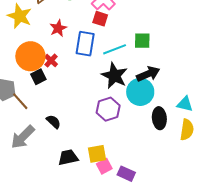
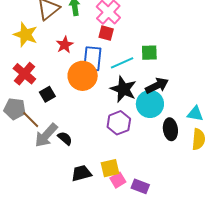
orange circle: (30, 56) -> (83, 76), moved
red cross: (51, 61) -> (24, 74), moved, size x1.6
gray arrow: (23, 137) -> (46, 135), moved

